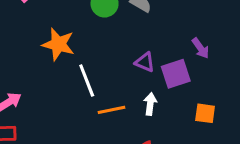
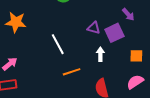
orange star: (58, 44) -> (16, 22), moved
orange line: (111, 110) -> (72, 72), moved

